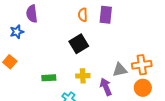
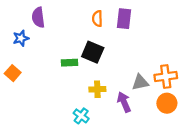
black square: (79, 44) -> (93, 52), turned -36
green rectangle: (49, 78) -> (70, 63), moved

